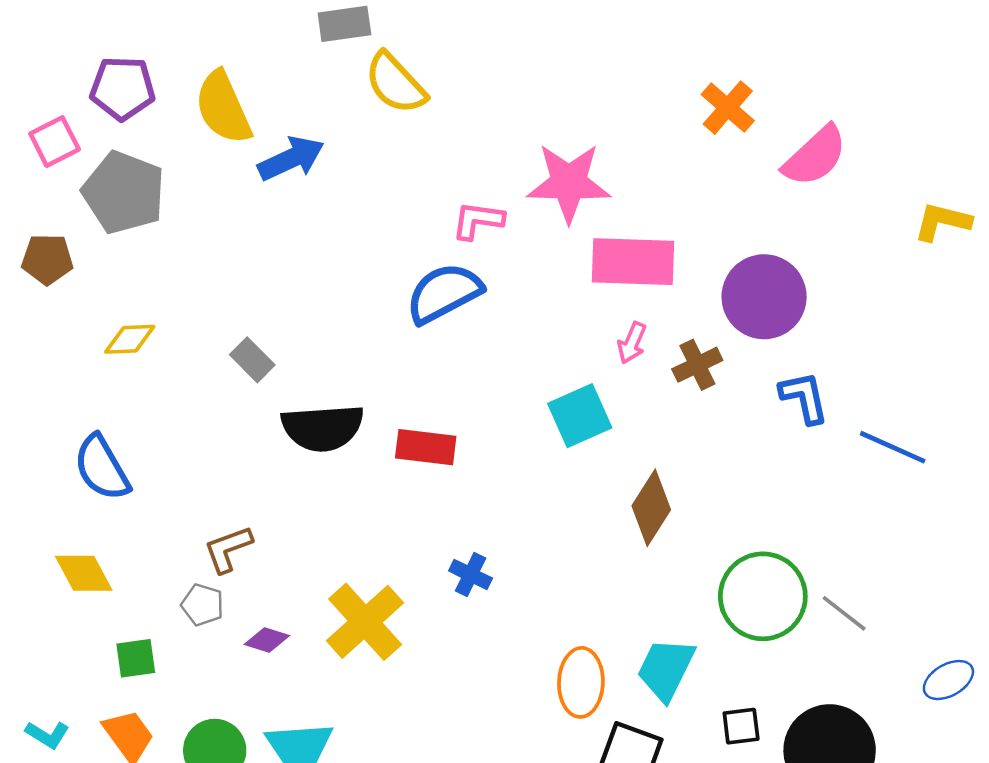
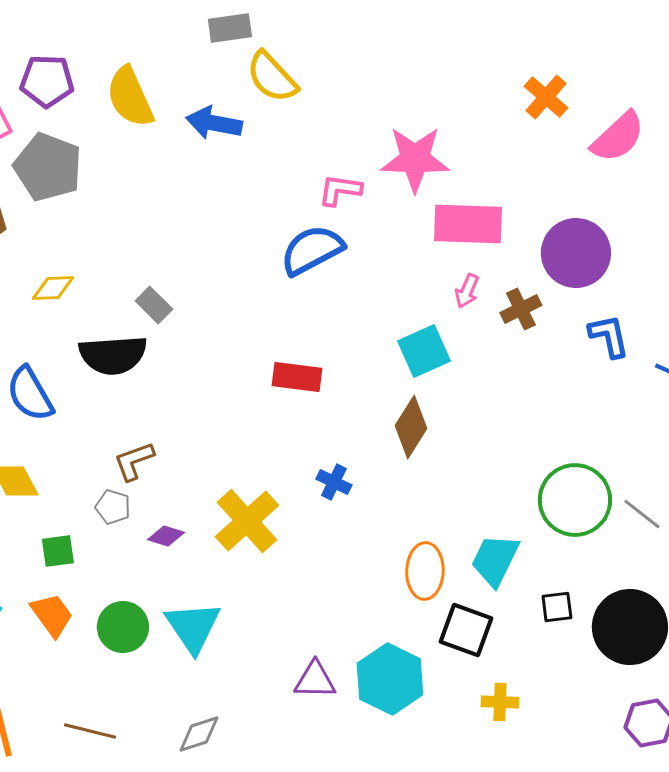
blue arrow: (291, 159) -> (214, 123), moved, turned -144
black semicircle: (323, 428) -> (113, 355), moved
brown diamond: (651, 508) -> (411, 427), moved

